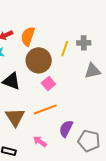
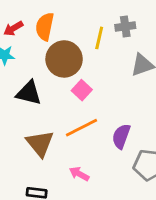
purple semicircle: (66, 129) -> (121, 136), moved

